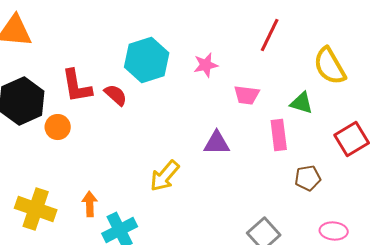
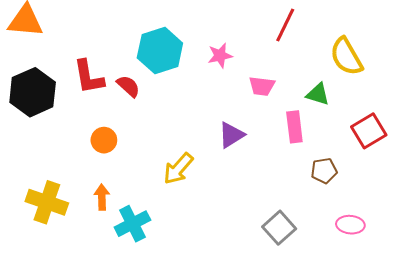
orange circle: (58, 127) -> (104, 140), moved
purple triangle: (217, 143) -> (231, 135), turned -32

